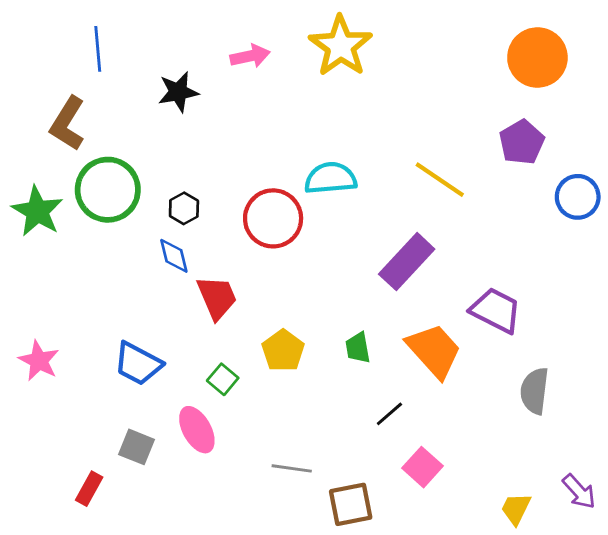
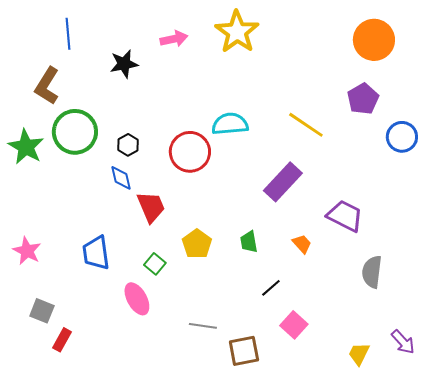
orange trapezoid: (434, 351) -> (302, 244), size x0.5
blue trapezoid: (138, 364) -> (96, 253), turned 54
gray square: (137, 447) -> (42, 311), moved

